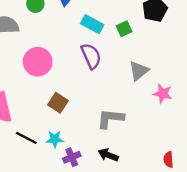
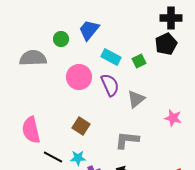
pink circle: (38, 62) -> (79, 77), moved
gray triangle: (139, 71) -> (136, 99), moved

